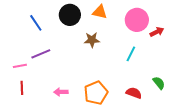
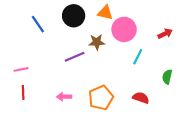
pink circle: (137, 20) -> (124, 29), moved
purple line: (41, 54) -> (75, 57), moved
green semicircle: (159, 83) -> (167, 77), moved, turned -128

